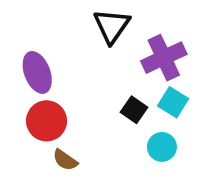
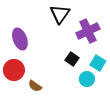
cyan square: (173, 102) -> (98, 63), moved
red circle: (47, 121) -> (14, 70), moved

